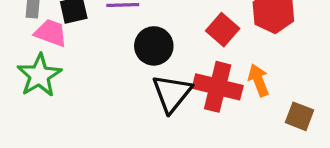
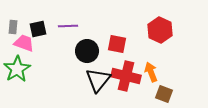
red square: (223, 30) -> (117, 44), moved, turned -30
brown square: (299, 116) -> (164, 94), moved

